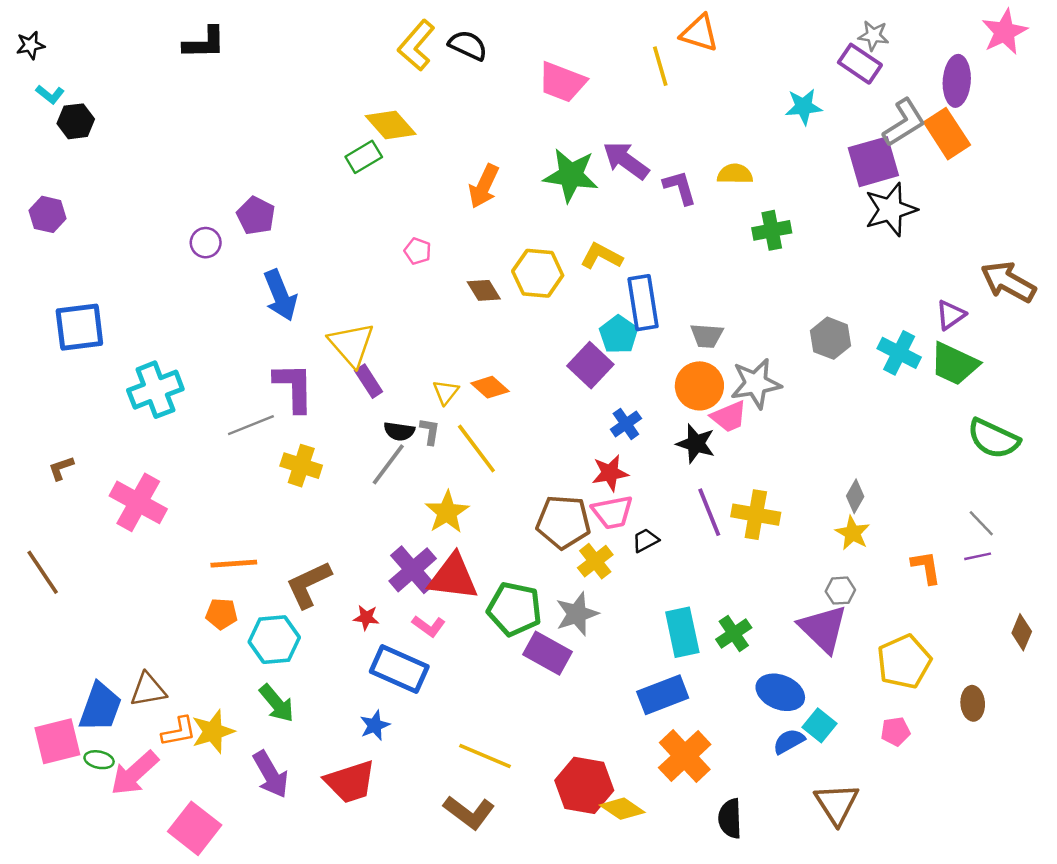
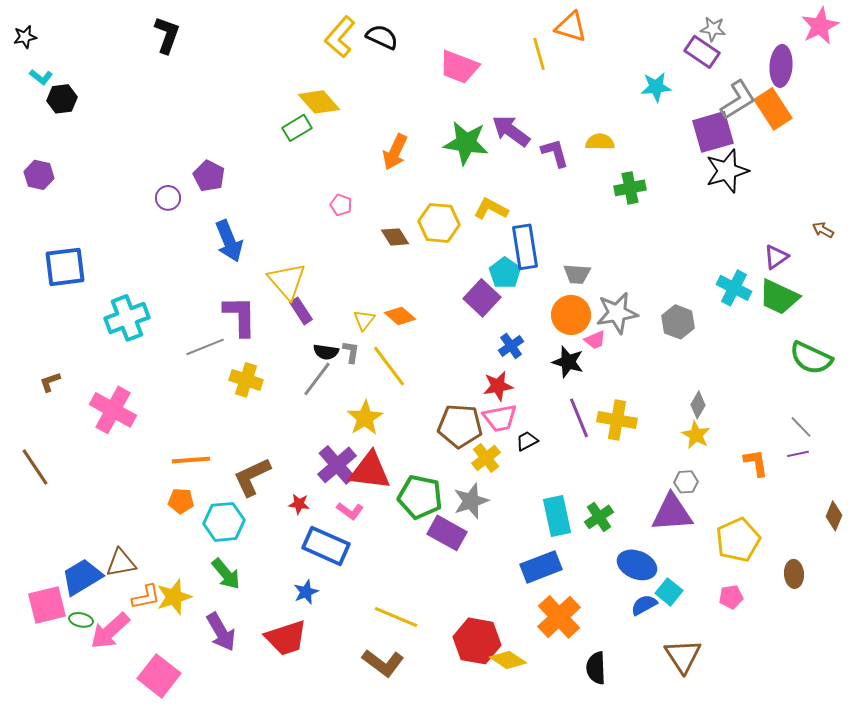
black L-shape: (204, 43) -> (167, 35), turned -69
brown arrow: (1008, 282) -> (823, 230), size x0.5
gray hexagon: (831, 338) -> (678, 322), moved
pink trapezoid: (729, 417) -> (595, 340), size x0.7
purple triangle: (823, 629) -> (672, 513), turned -48
blue trapezoid: (100, 707) -> (82, 577), turned -141

